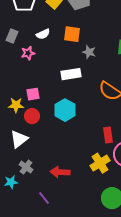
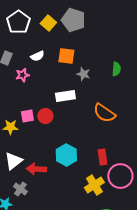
cyan hexagon: (65, 110) -> (66, 155), moved
red circle: (32, 116) -> (45, 116), moved
red arrow: (60, 172) -> (36, 169), moved

